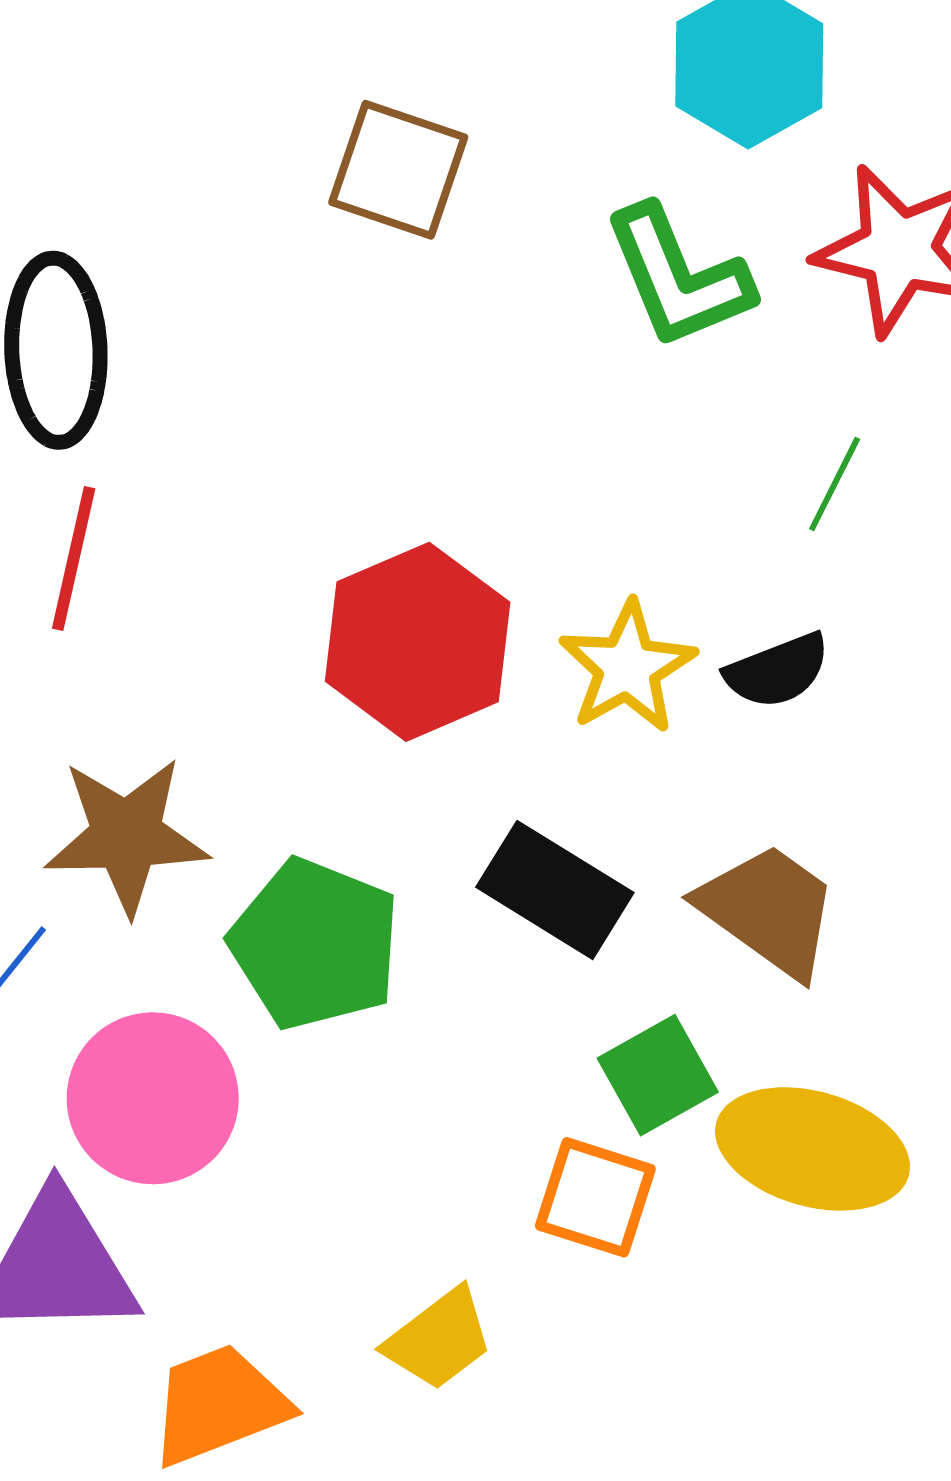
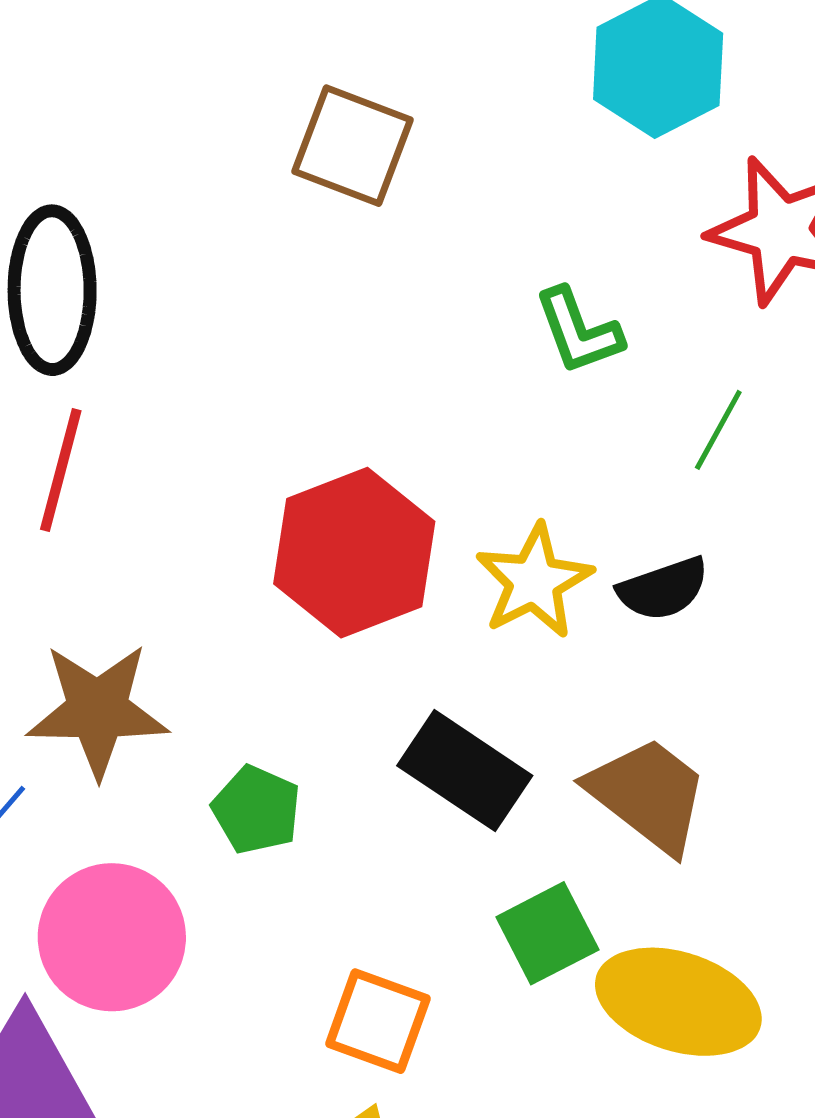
green L-shape: (678, 277) -> (578, 331), moved, size x0.7
green pentagon: (315, 944) -> (256, 810), size x0.6
orange square: (595, 1197) -> (378, 1021), moved

